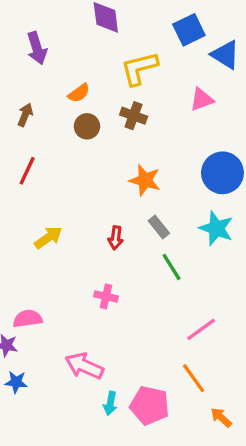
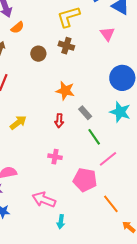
orange semicircle: (79, 93) -> (17, 28), moved
pink triangle: (202, 99) -> (107, 34), turned -42
orange star: (145, 180) -> (65, 91), moved
pink line: (201, 329) -> (108, 159), moved
pink pentagon: (150, 405) -> (85, 180), moved

